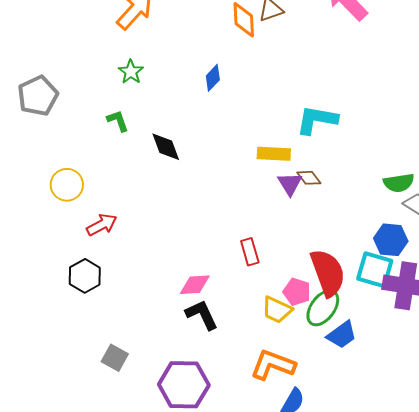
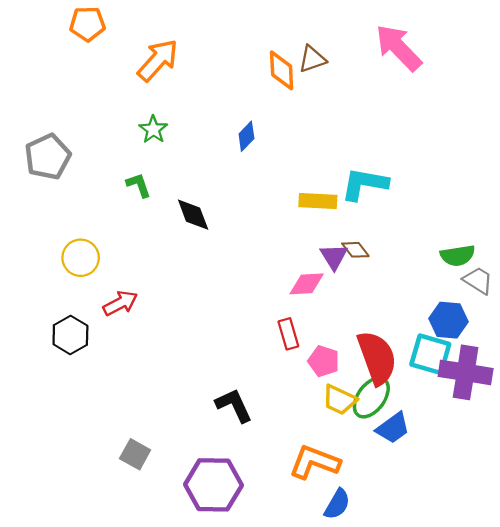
yellow rectangle: (274, 154) -> (318, 201), moved
black hexagon: (85, 276) -> (70, 335), moved
pink diamond: (195, 285) -> (307, 284), moved
pink pentagon: (297, 292) -> (324, 361), moved
yellow trapezoid: (277, 310) -> (340, 400), moved

